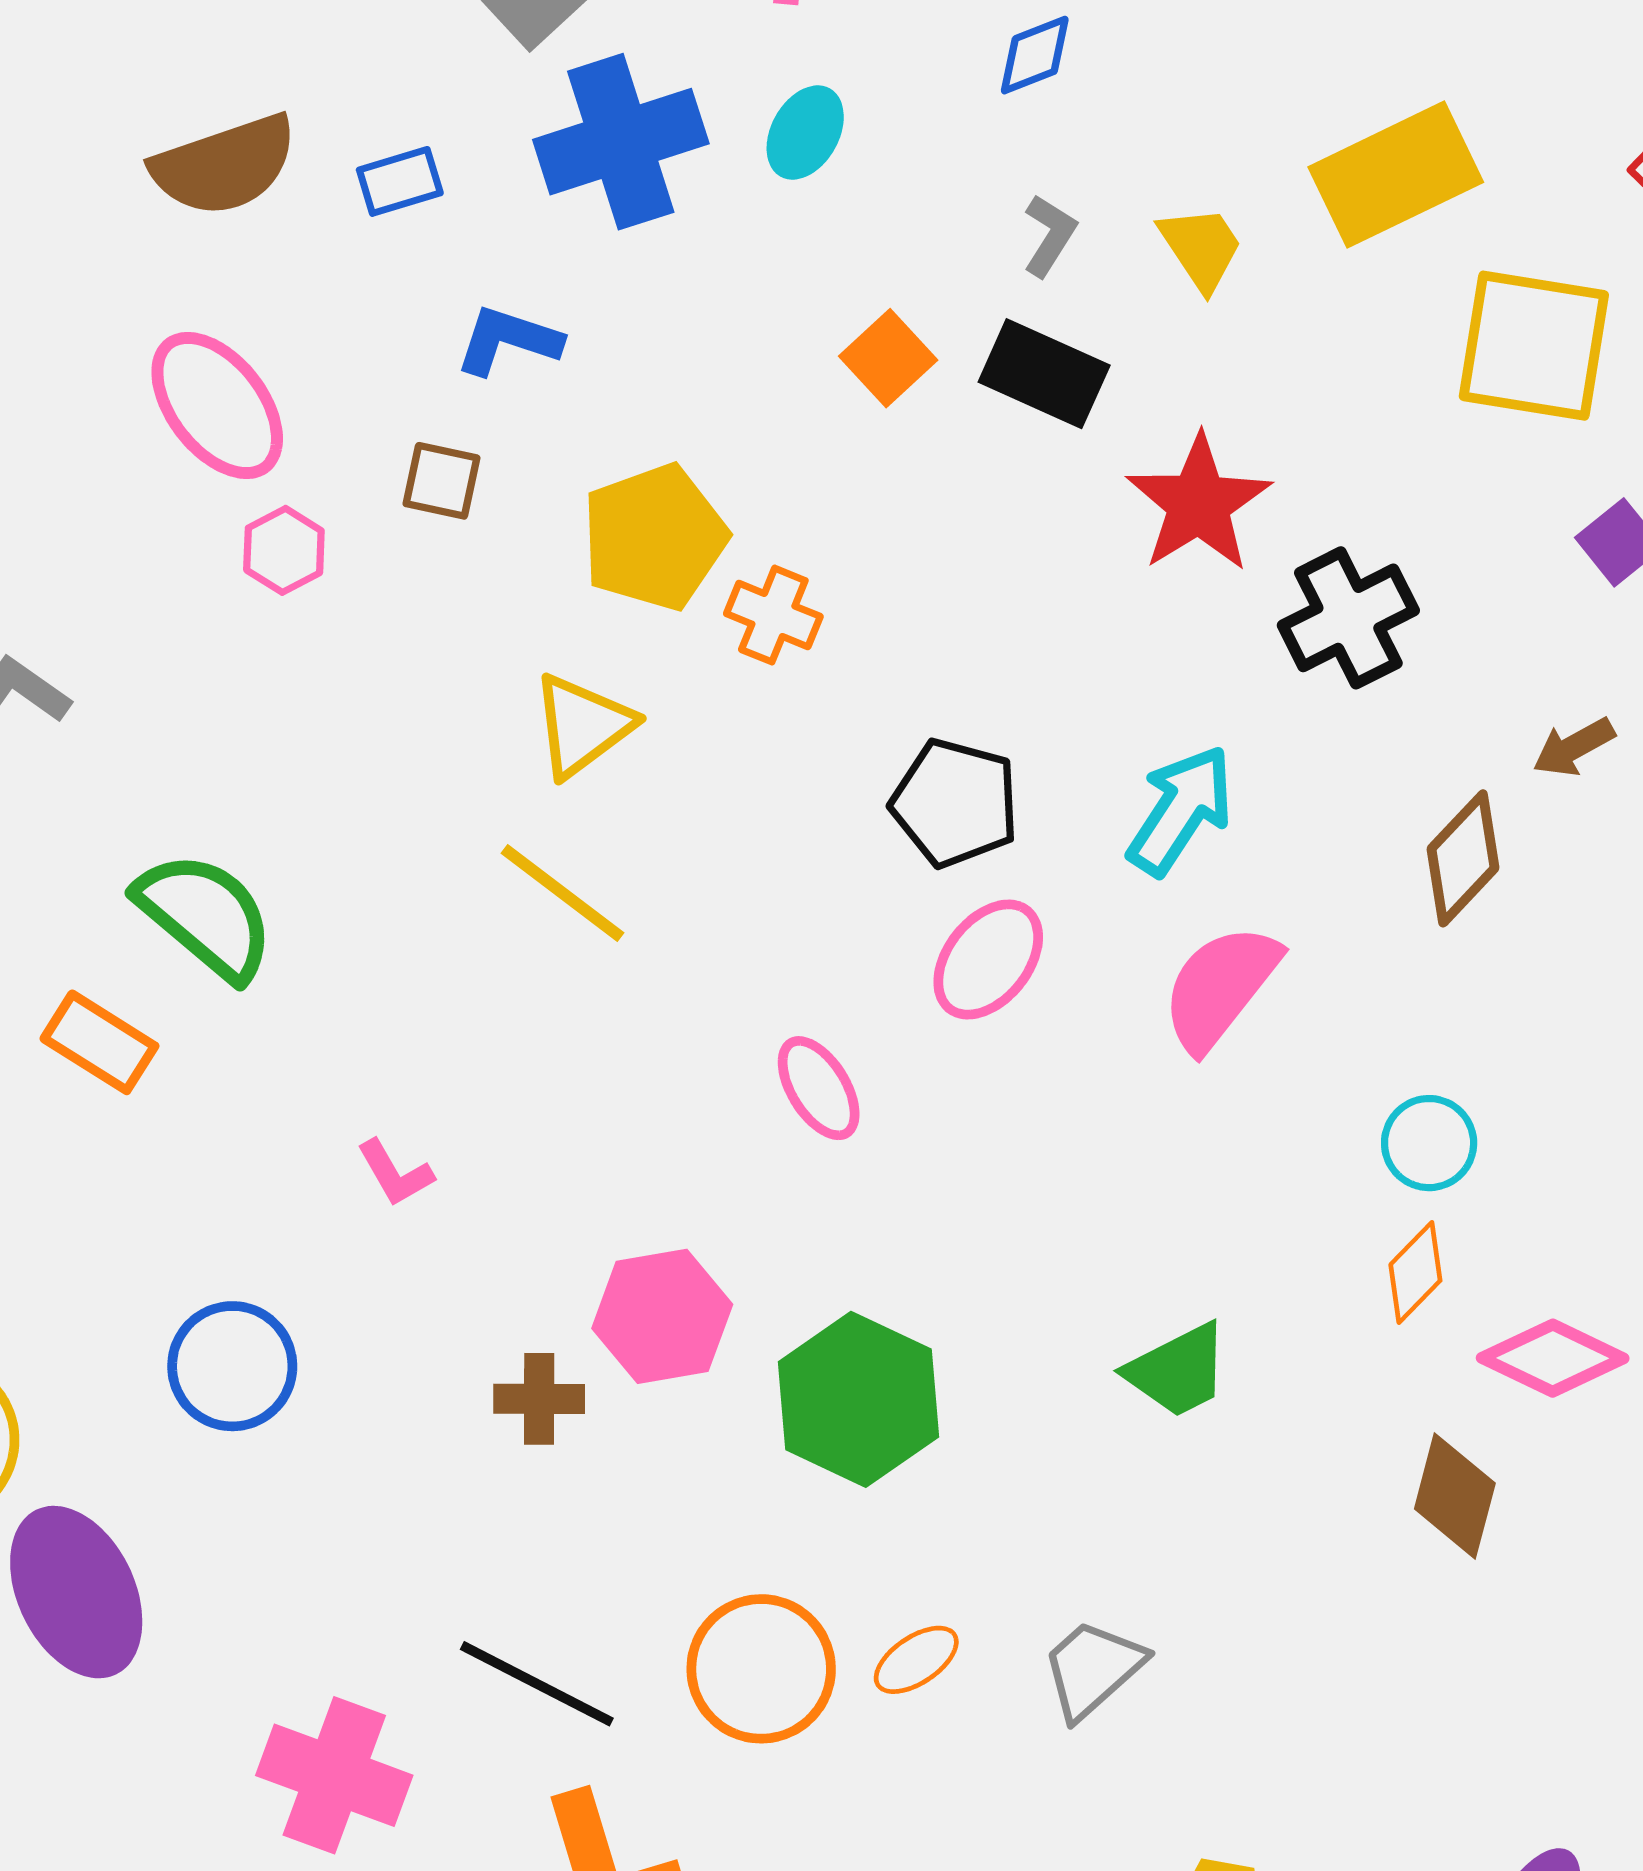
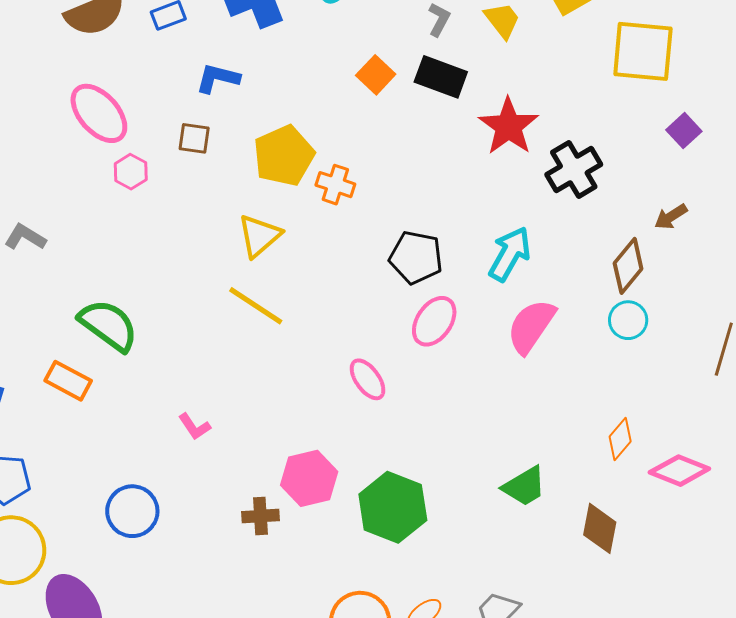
cyan circle: (1429, 1143) -> (628, 320), moved
brown diamond: (1455, 1496) -> (600, 528), moved

